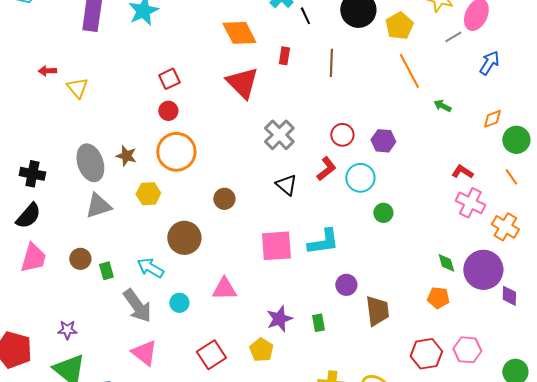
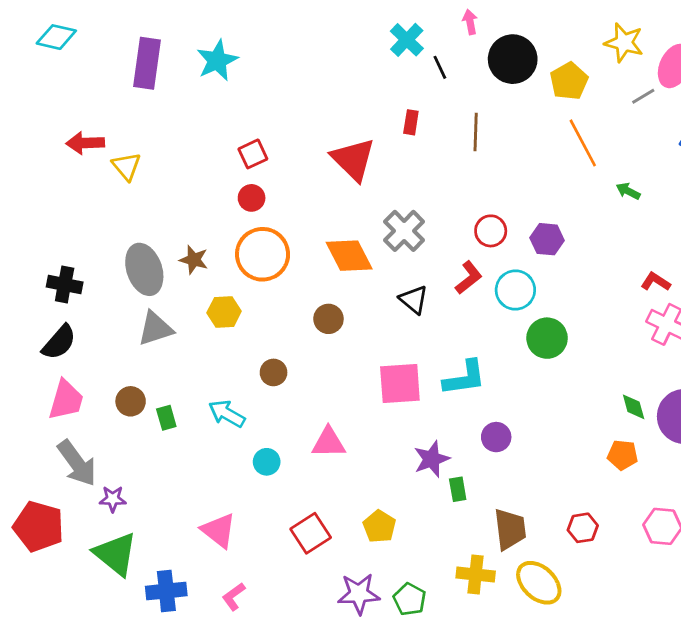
orange diamond: (239, 33) -> (349, 256), moved
red arrow: (47, 71) -> (85, 143), size x1.5
green circle: (383, 213) -> (547, 338), size x1.5
brown circle: (184, 238) -> (274, 372), size x0.6
gray arrow: (137, 306) -> (77, 463), moved
brown trapezoid: (377, 311) -> (510, 529), moved
purple star: (279, 319) -> (432, 459), moved
red hexagon: (426, 354) -> (583, 528), moved, size x0.7

